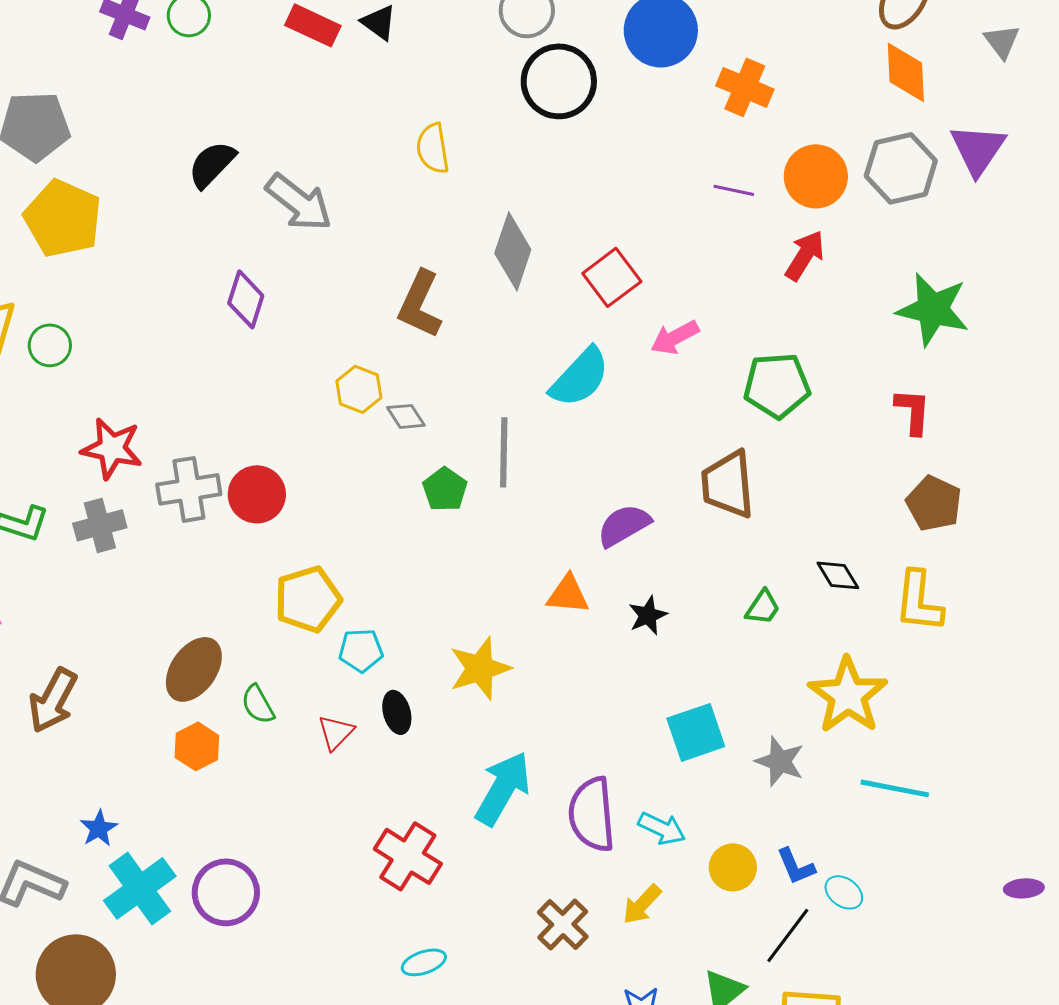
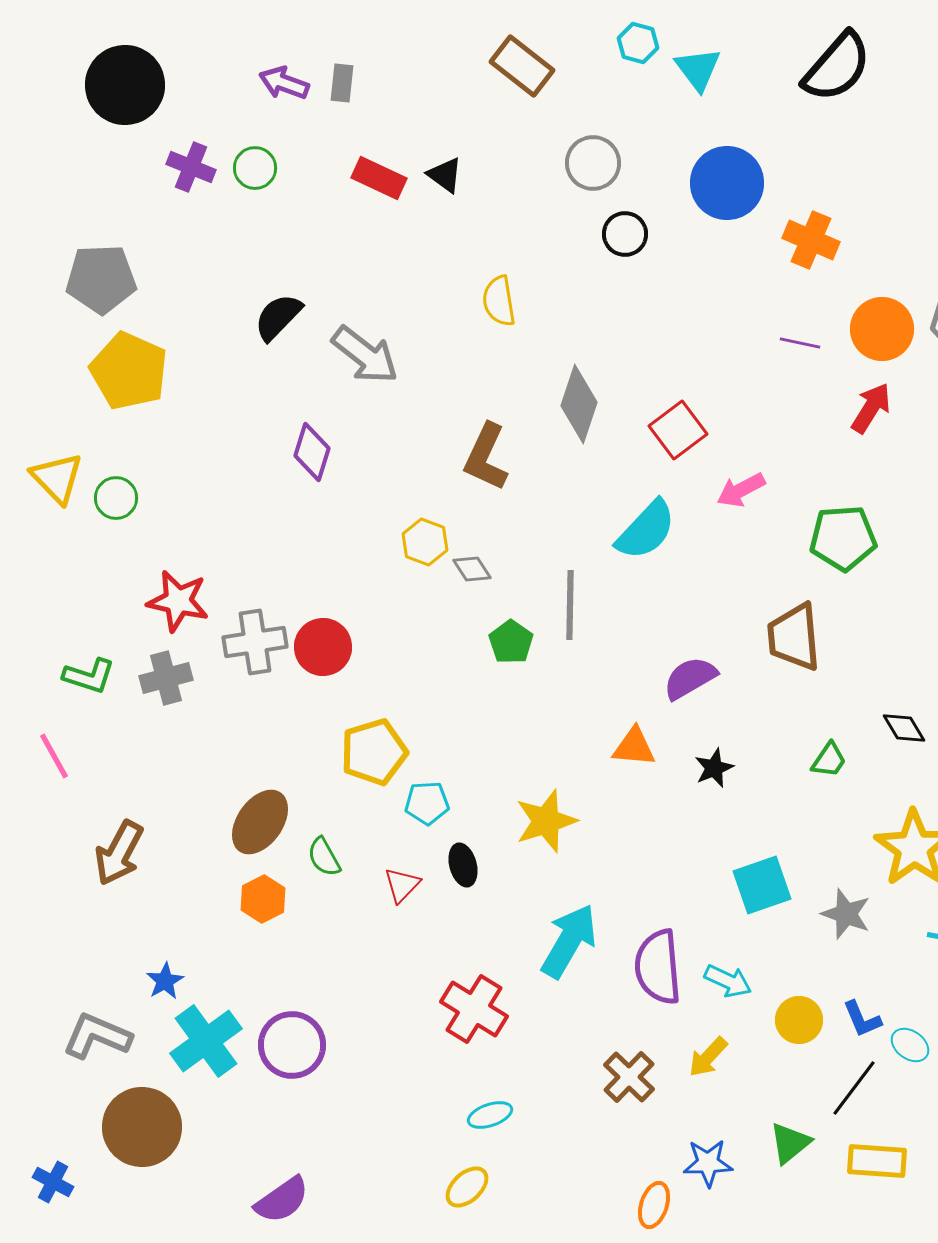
black circle: (559, 81) -> (625, 234), size x0.6

